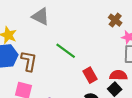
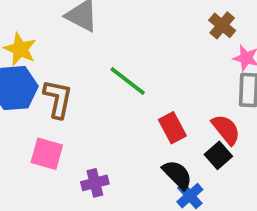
red semicircle: (118, 75) -> (226, 129), turned 48

